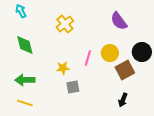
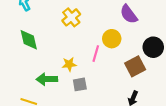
yellow circle: (110, 53) -> (112, 39), moved
green arrow: (25, 80) -> (47, 79), moved

